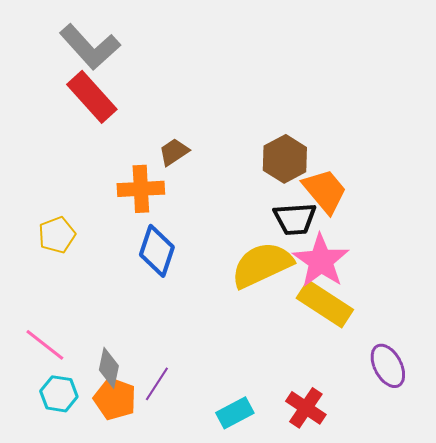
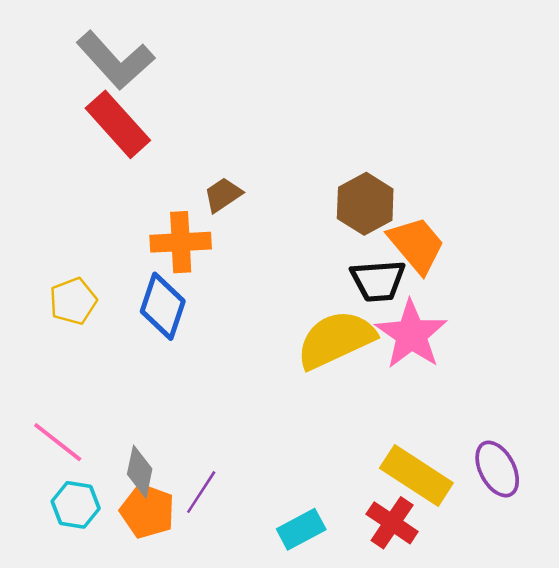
blue diamond: (157, 251) -> (163, 306), moved
yellow rectangle: (325, 304) -> (416, 475), moved

